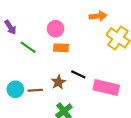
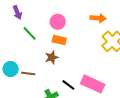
black line: (78, 74) -> (68, 85), moved
brown star: (58, 82) -> (52, 57), moved

